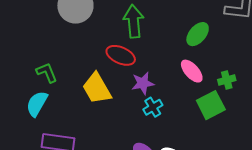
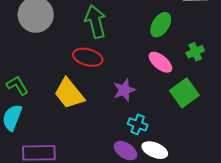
green cross: (227, 80) -> (195, 52), moved
purple star: (143, 83) -> (124, 90), moved
cyan cross: (153, 107) -> (138, 124), moved, turned -30

